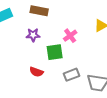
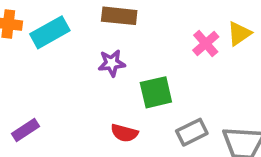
pink cross: (70, 36) -> (206, 44), moved

